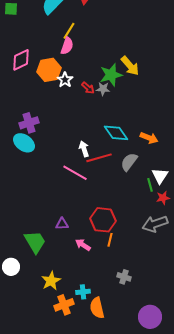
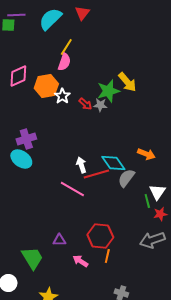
cyan diamond: (116, 133) -> (113, 163), moved

